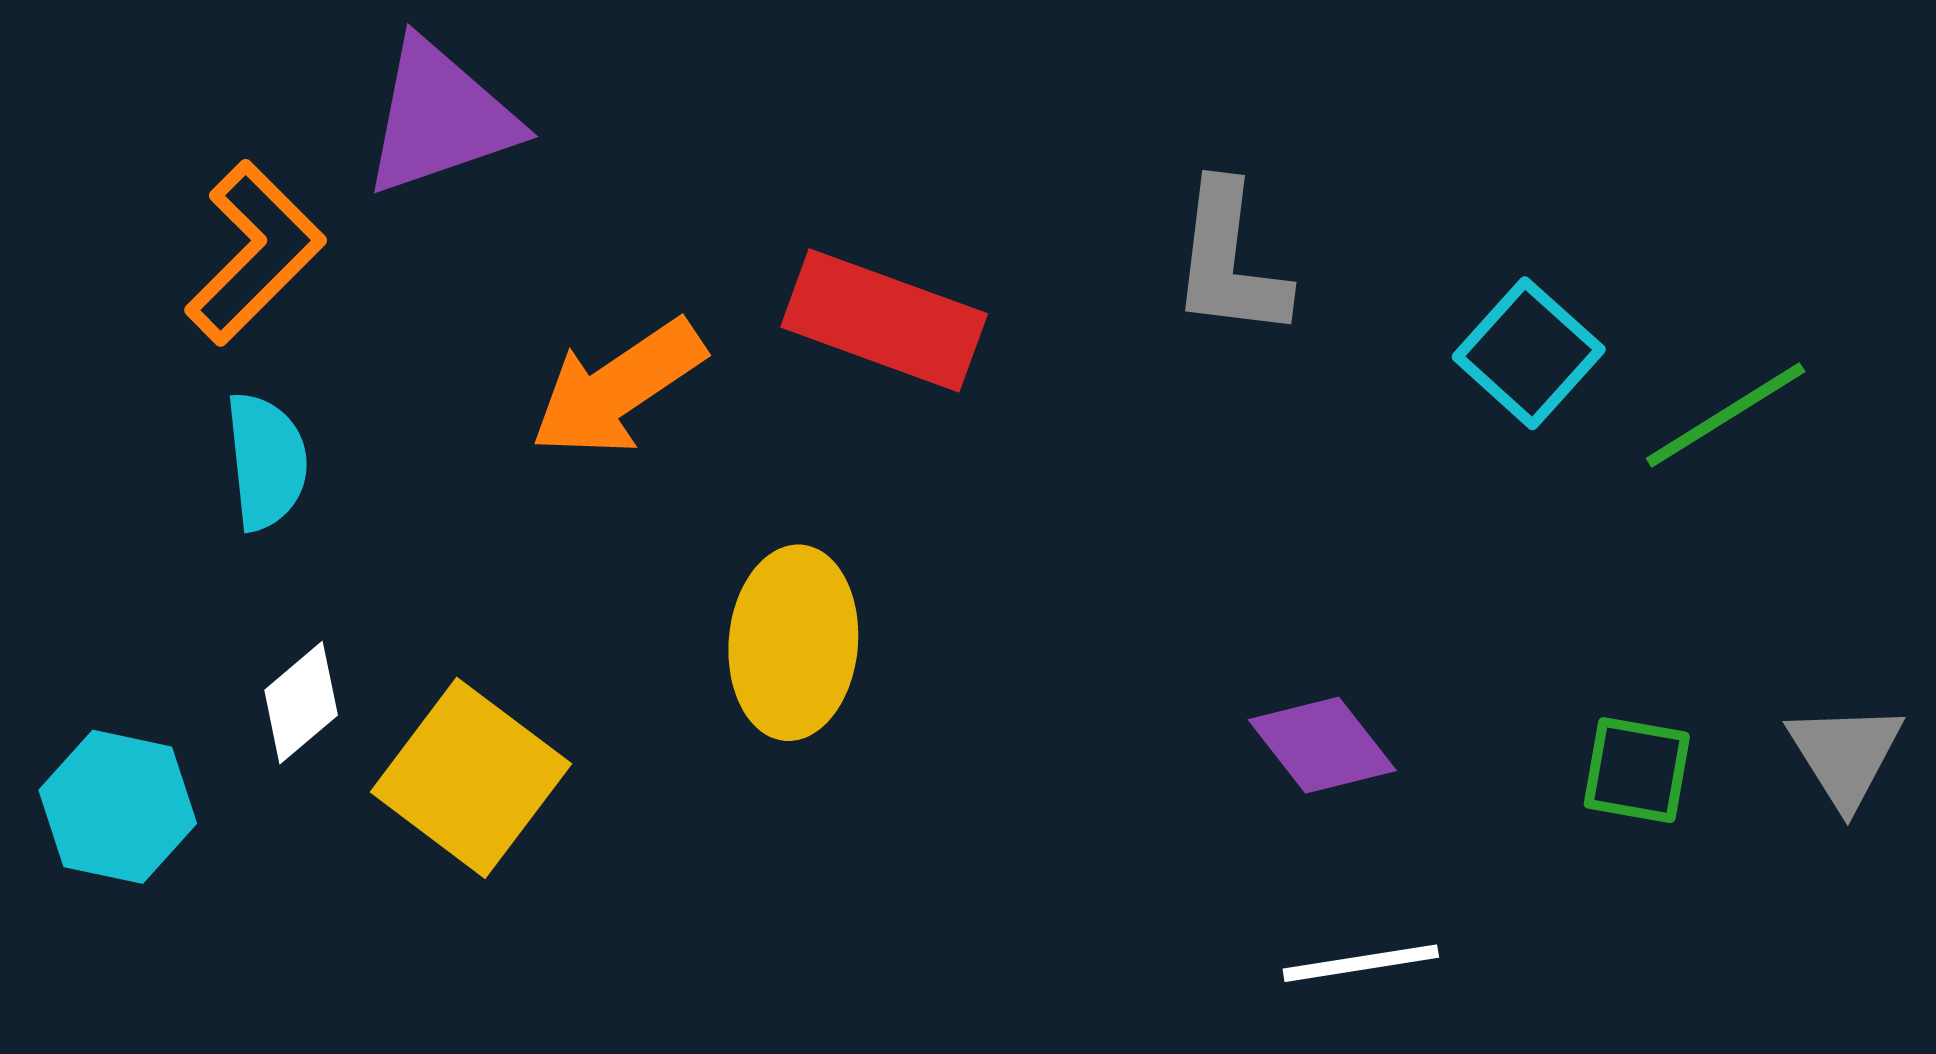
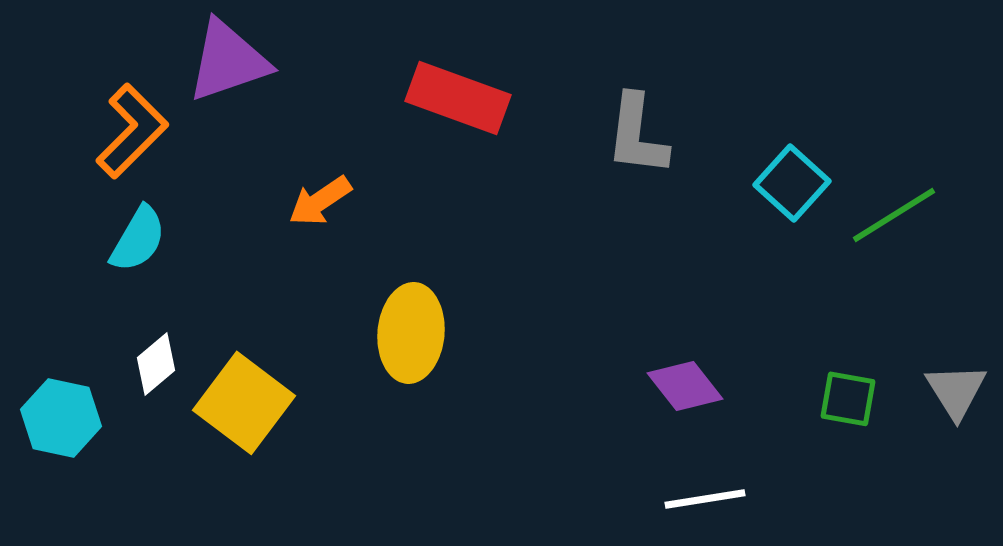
red rectangle: (884, 320) -> (458, 98), moved
orange arrow: (618, 388) -> (320, 201), size x0.7
cyan semicircle: (266, 461) -> (138, 239), turned 36

